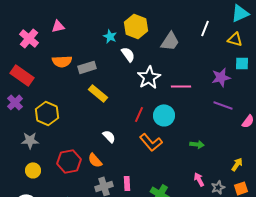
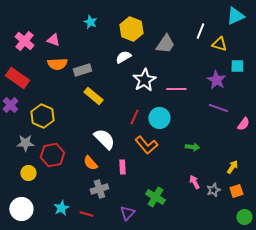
pink triangle: (58, 26) -> (53, 40), moved, turned 32
cyan star: (110, 36) -> (90, 22), moved
yellow triangle: (235, 39) -> (219, 44), moved
white semicircle: (128, 54) -> (123, 57), turned -84
purple star: (221, 77) -> (216, 80), turned -30
white semicircle: (109, 136) -> (104, 139), size x1.6
red hexagon: (69, 161) -> (52, 155), moved
pink rectangle: (127, 183) -> (122, 167), moved

